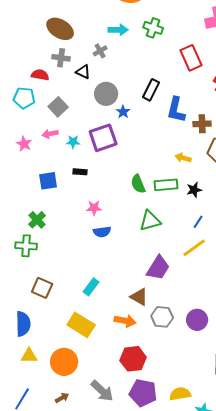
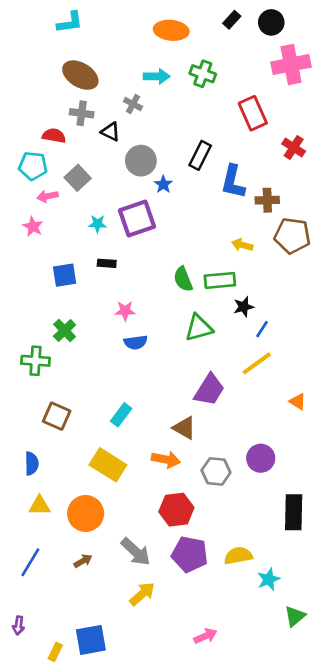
gray cross: (100, 51) -> (133, 104), turned -32
pink arrow: (50, 134) -> (47, 196), moved
black star: (194, 190) -> (244, 307), moved
green cross: (37, 220) -> (65, 330), moved
gray hexagon: (162, 317) -> (216, 471), moved
blue semicircle: (23, 324) -> (32, 463), size x0.7

